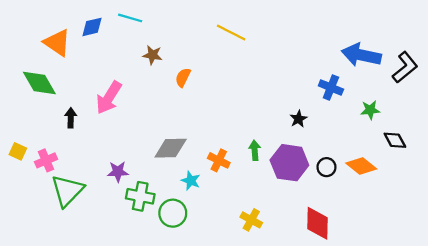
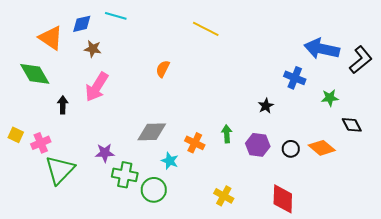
brown star: (153, 55) -> (93, 49), moved
purple hexagon: (289, 163) -> (258, 145), size x0.7

